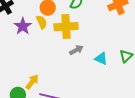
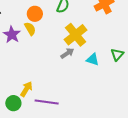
yellow cross: (66, 27) -> (76, 35), moved, turned -30

